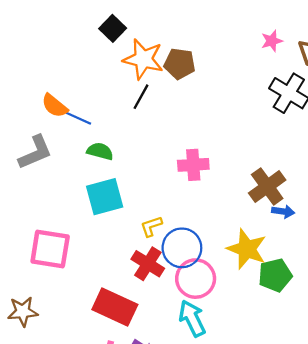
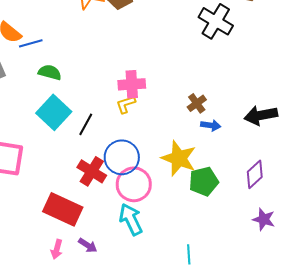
black line: (141, 97) -> (86, 124), moved
blue line: (78, 118) -> (31, 43), turned -40
brown cross: (267, 186) -> (197, 103), size x0.6
cyan square: (105, 197) -> (54, 112), turned -32
yellow L-shape: (151, 226) -> (126, 104), moved

